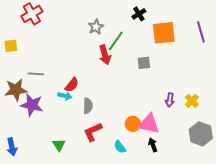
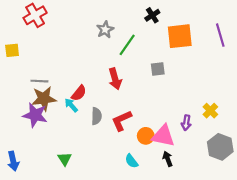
red arrow: (105, 55) -> (115, 79), moved
brown star: (16, 90) -> (44, 99), moved
cyan arrow: (65, 96) -> (71, 105), turned -144
purple arrow: (170, 100) -> (186, 123), moved
red L-shape: (93, 132) -> (122, 121), moved

